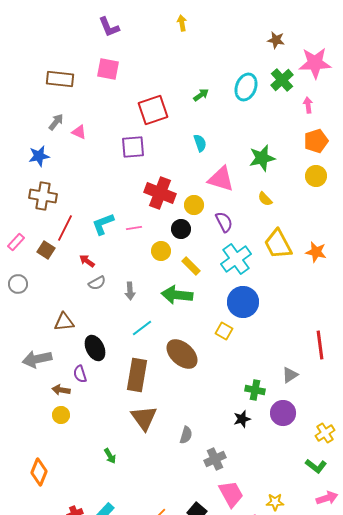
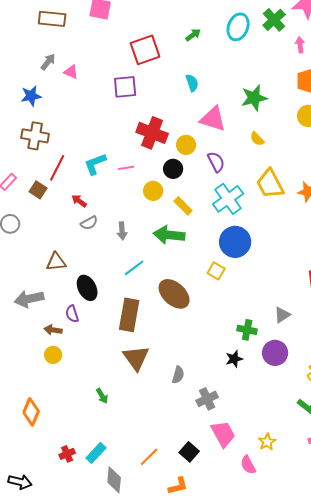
yellow star: (275, 502) -> (267, 442), turned -30

